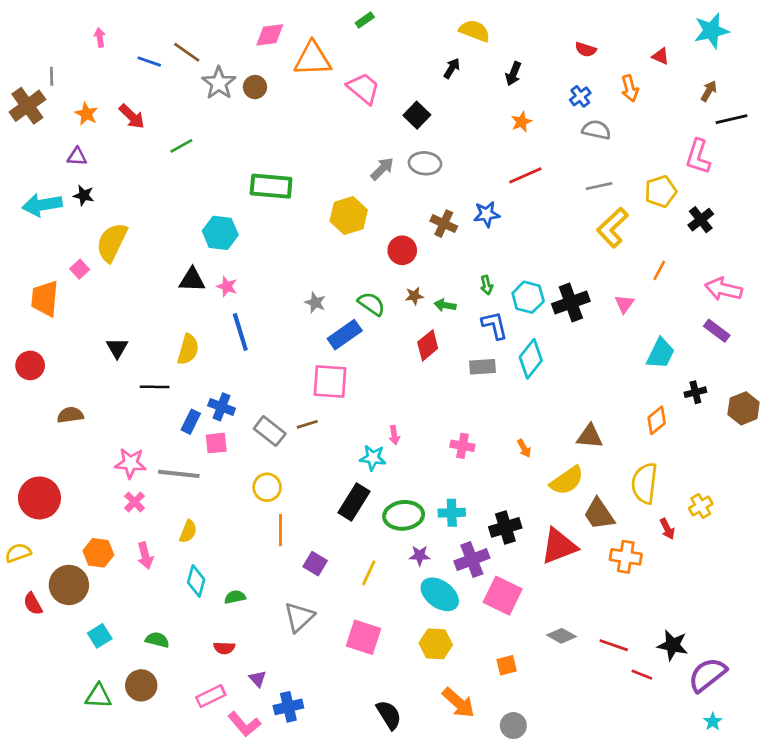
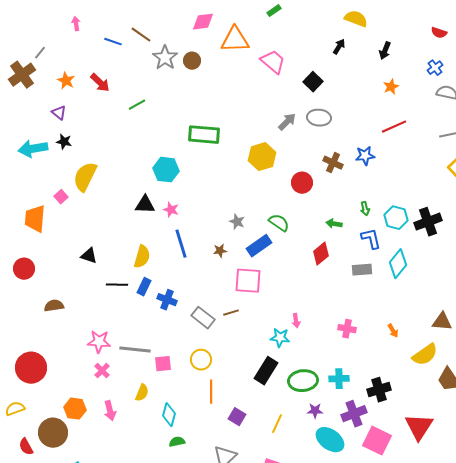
gray line: (52, 76) -> (40, 53), turned 40
purple triangle: (77, 157) -> (59, 113), turned 35
brown star: (414, 296) -> (220, 251), moved
black triangle: (117, 348) -> (89, 256), turned -42
blue rectangle: (191, 422) -> (144, 287), moved
pink square: (216, 443) -> (163, 364), moved
red triangle: (559, 546) -> (419, 427), moved, turned -36
cyan diamond: (196, 581) -> (169, 415), moved

